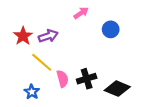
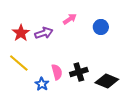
pink arrow: (81, 13) -> (70, 19), moved
yellow line: (42, 62) -> (19, 63), moved
blue star: (32, 92) -> (42, 84), moved

